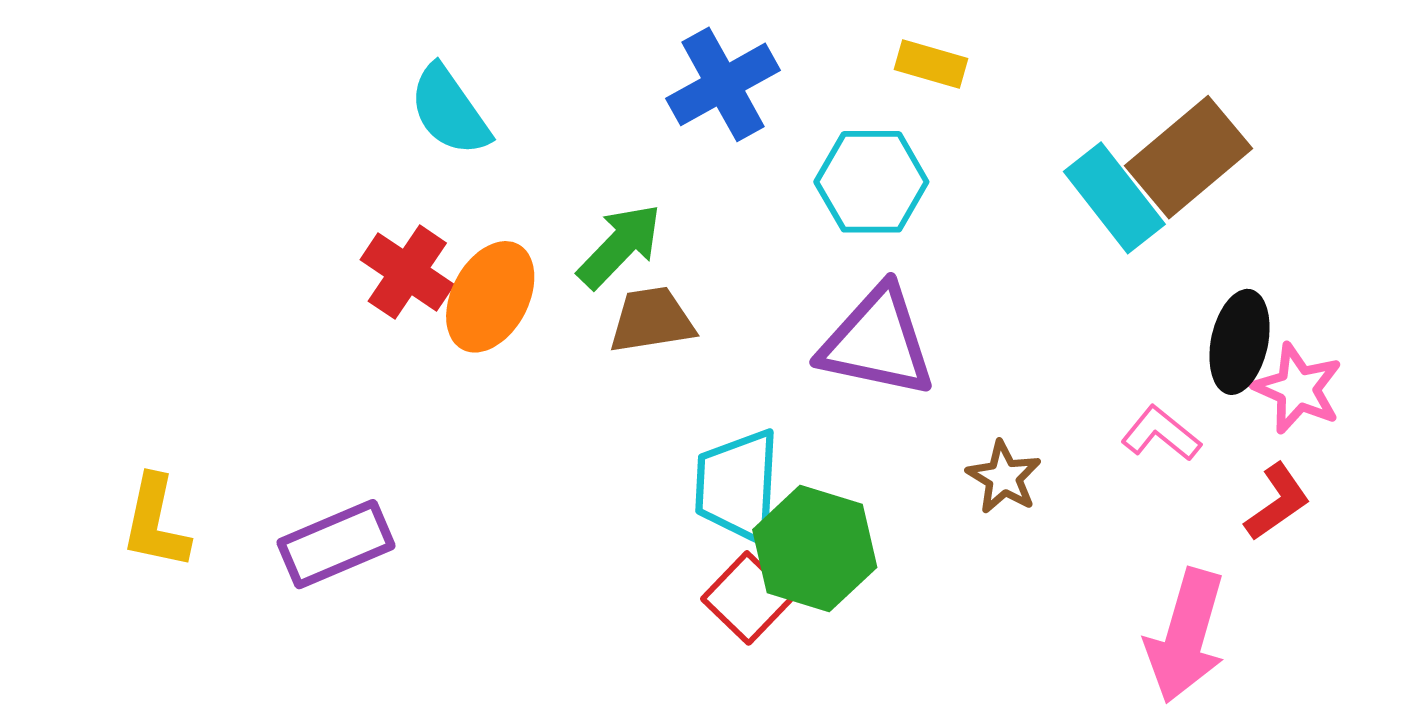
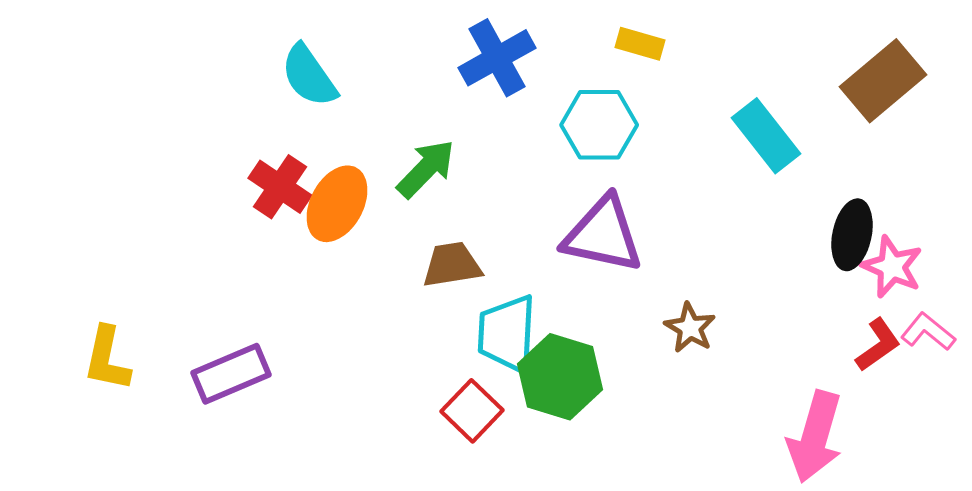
brown rectangle: (1189, 157) -> (883, 81), moved
brown trapezoid: (652, 320) -> (452, 265), moved
pink L-shape: (1161, 434) -> (928, 332), moved
red square: (748, 598) -> (472, 411), moved

